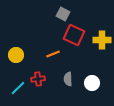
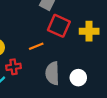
red cross: (38, 79) -> (13, 67), moved
gray semicircle: (68, 79) -> (52, 73), size x1.5

